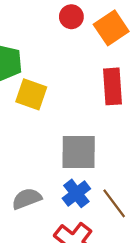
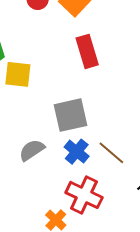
gray semicircle: (27, 199) -> (32, 150), moved

